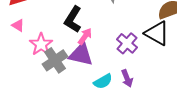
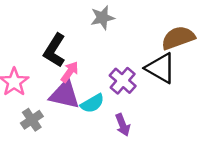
gray cross: (55, 60) -> (32, 120), moved, size x0.7
cyan semicircle: (103, 81) -> (92, 103), moved

